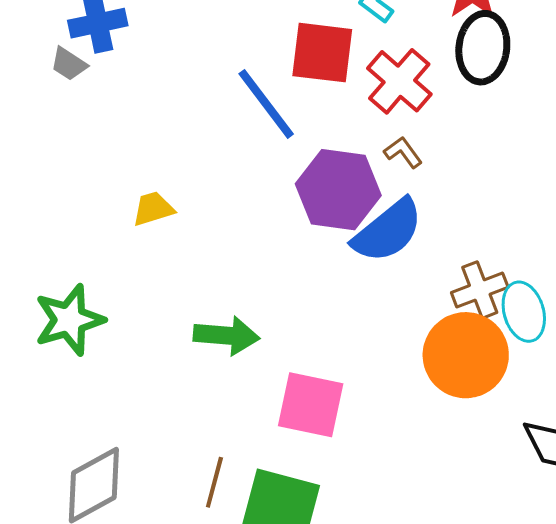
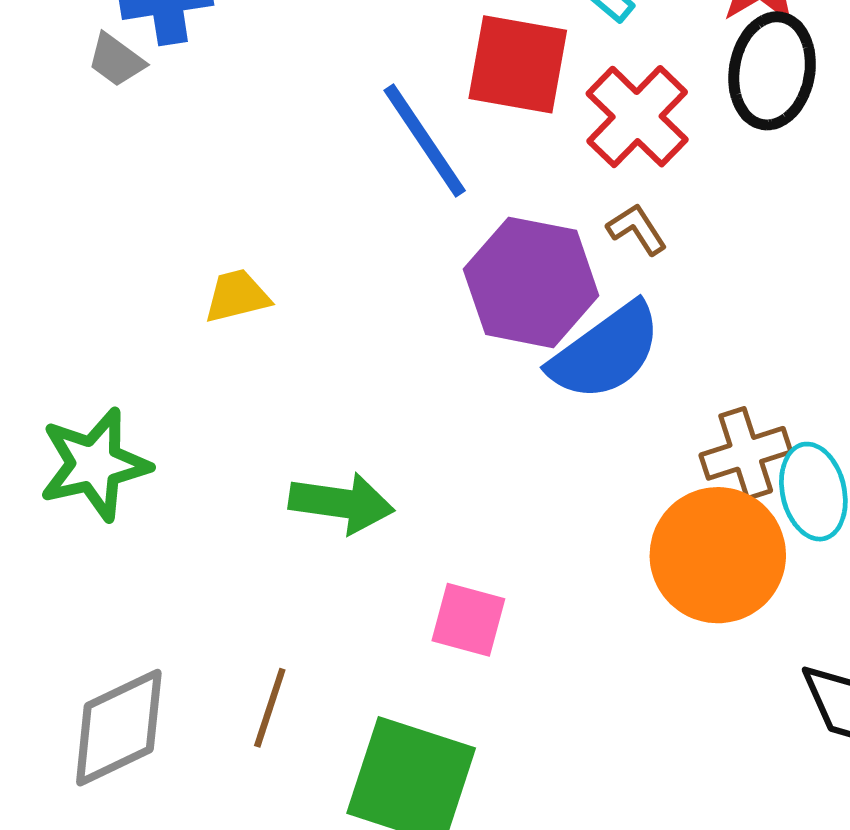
pink square: (311, 405) -> (468, 620), size x0.7
brown line: (214, 482) -> (270, 708), moved

